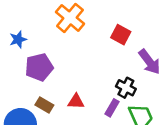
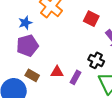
blue star: (18, 39) -> (25, 23), moved
purple rectangle: (112, 108) -> (76, 77), moved

